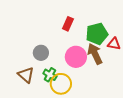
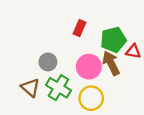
green cross: (50, 75) -> (58, 88), size x1.5
yellow circle: (61, 84) -> (91, 98), moved

